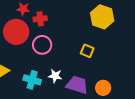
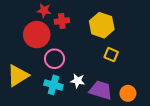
yellow hexagon: (102, 17) -> (102, 25), moved
pink circle: (42, 45) -> (55, 59), moved

